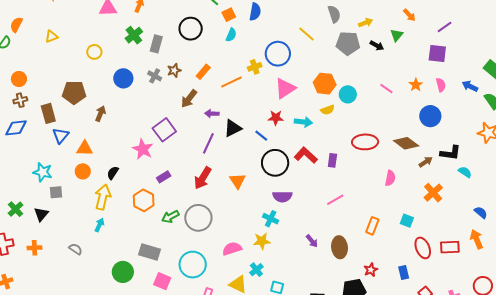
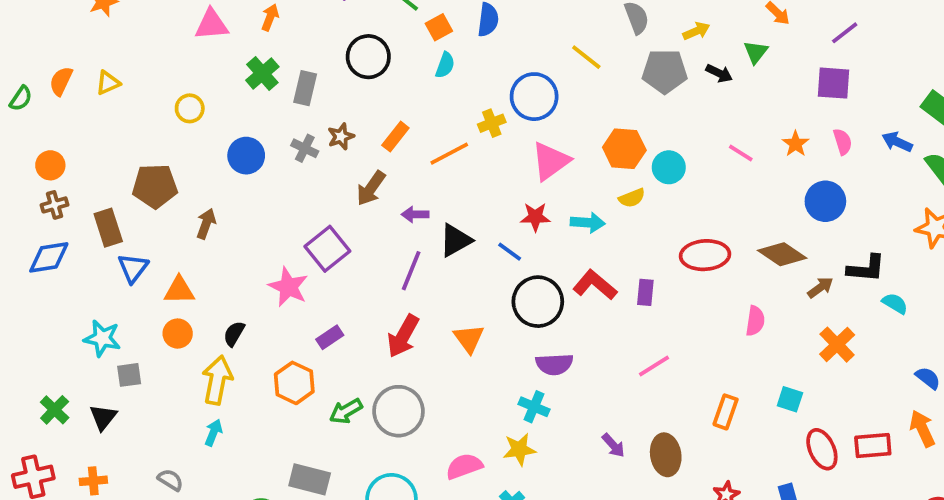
orange semicircle: (16, 25) -> (61, 81), moved

